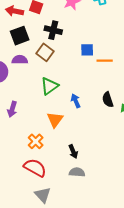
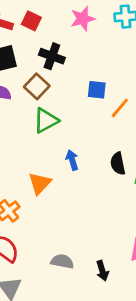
orange line: (105, 61) -> (120, 108), turned -56
green triangle: (50, 86) -> (46, 120), moved
black arrow: (73, 152) -> (102, 271), moved

